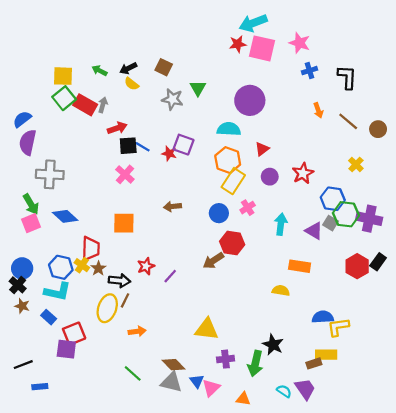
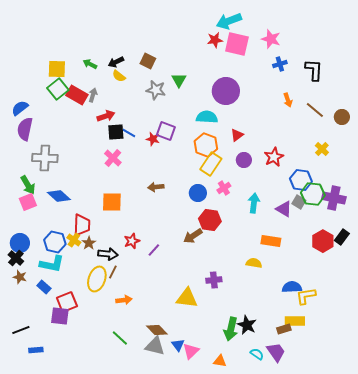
black star: (273, 345) -> (247, 325), moved
purple cross: (226, 359) -> (214, 280), moved

